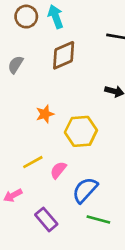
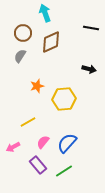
brown circle: (26, 17) -> (23, 33), moved
gray semicircle: (16, 65) -> (20, 56), moved
pink semicircle: (58, 170) -> (43, 142), moved
green line: (98, 219) -> (64, 171), moved, turned -48

